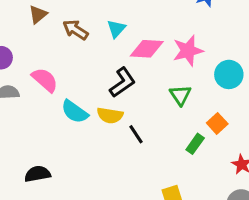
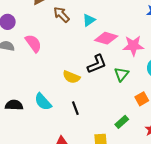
black L-shape: (123, 82) -> (97, 64), moved
cyan semicircle: (75, 112) -> (43, 102), moved
black line: (136, 134) -> (75, 108), moved
green rectangle: (195, 144) -> (122, 122), moved

